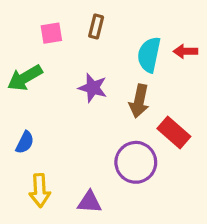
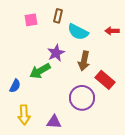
cyan semicircle: (149, 55) -> (78, 32), moved, turned -75
green arrow: (25, 78) -> (40, 71), moved
purple star: (93, 88) -> (56, 53), turned 30

